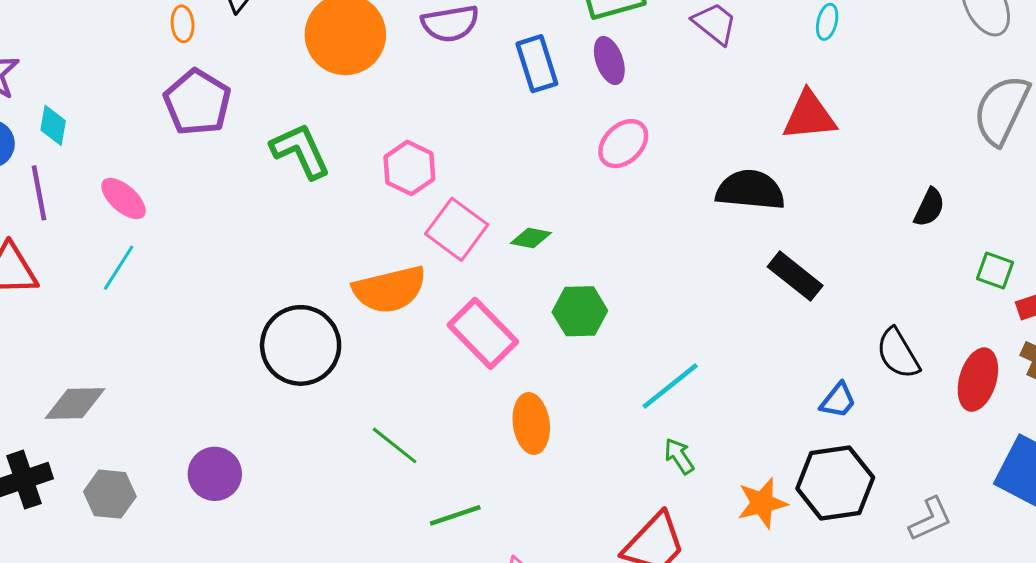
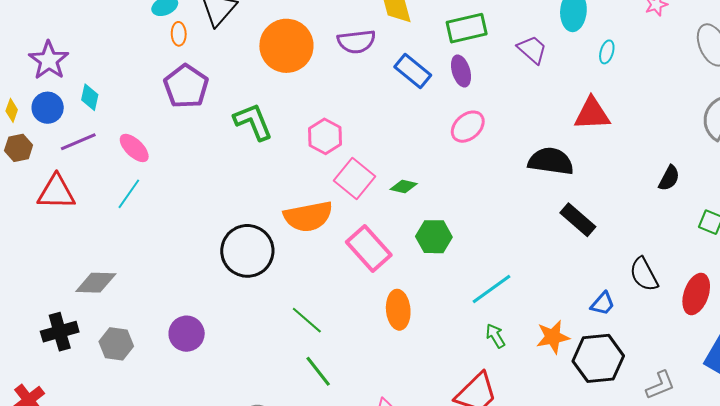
blue rectangle: (537, 64) -> (413, 71), turned -36
purple line: (39, 193) -> (78, 142), turned 75
orange star: (762, 503) -> (553, 337), moved
green line: (455, 515) -> (318, 371), moved, turned 68

